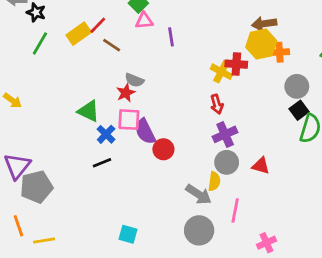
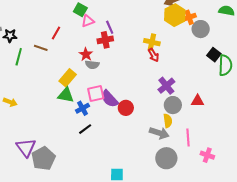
yellow rectangle: (79, 34) -> (68, 78), moved
brown line: (112, 45) -> (41, 48), moved
red cross: (236, 64) -> (105, 40), moved
gray circle: (297, 86) -> (201, 29), moved
red star: (126, 93) -> (86, 54), moved
red arrow: (217, 104) -> (153, 55), moved
blue cross: (106, 134) -> (83, 108), turned 32
pink cross: (267, 243) -> (207, 155), moved, turned -32

